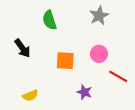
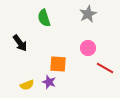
orange square: (65, 61) -> (58, 64), moved
purple star: (84, 92) -> (49, 82), moved

